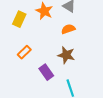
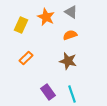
purple rectangle: (46, 72) -> (48, 92), moved

